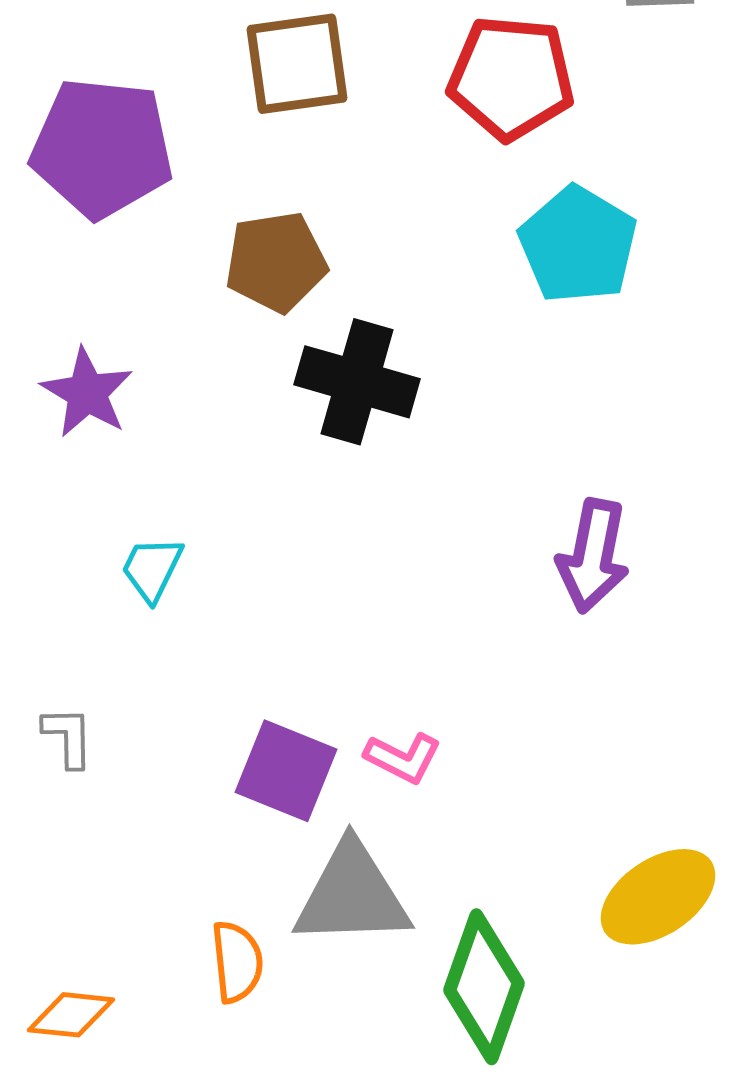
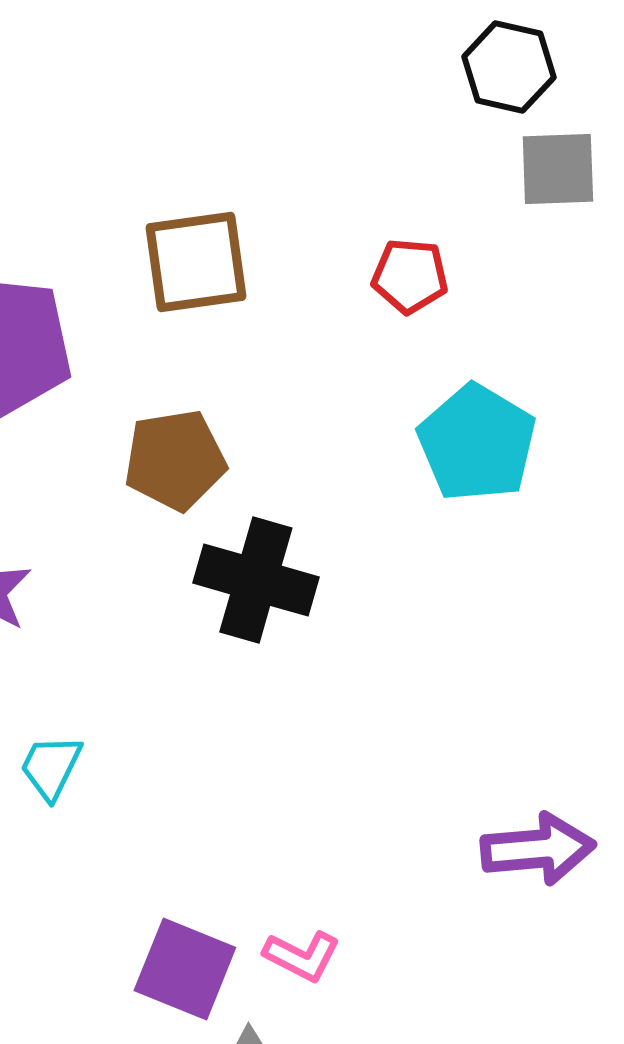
red pentagon: (511, 78) -> (410, 276), size x0.6
purple arrow: (593, 556) -> (538, 849), moved, turned -106

